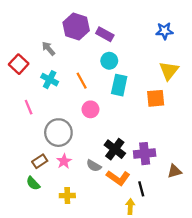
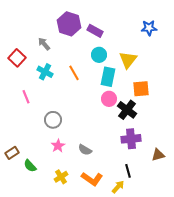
yellow triangle: (169, 71) -> (128, 60), moved
pink circle: (90, 109) -> (109, 99), moved
gray circle: (58, 133) -> (53, 120), size x0.7
black cross: (115, 149) -> (127, 110), moved
brown rectangle: (40, 161) -> (12, 153), moved
orange L-shape: (118, 178) -> (92, 179), moved
yellow cross: (67, 196) -> (61, 177), turned -32
yellow arrow: (130, 207) -> (118, 187), turned 40

